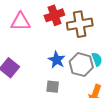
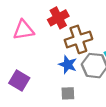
brown cross: (80, 24) -> (78, 39), moved

